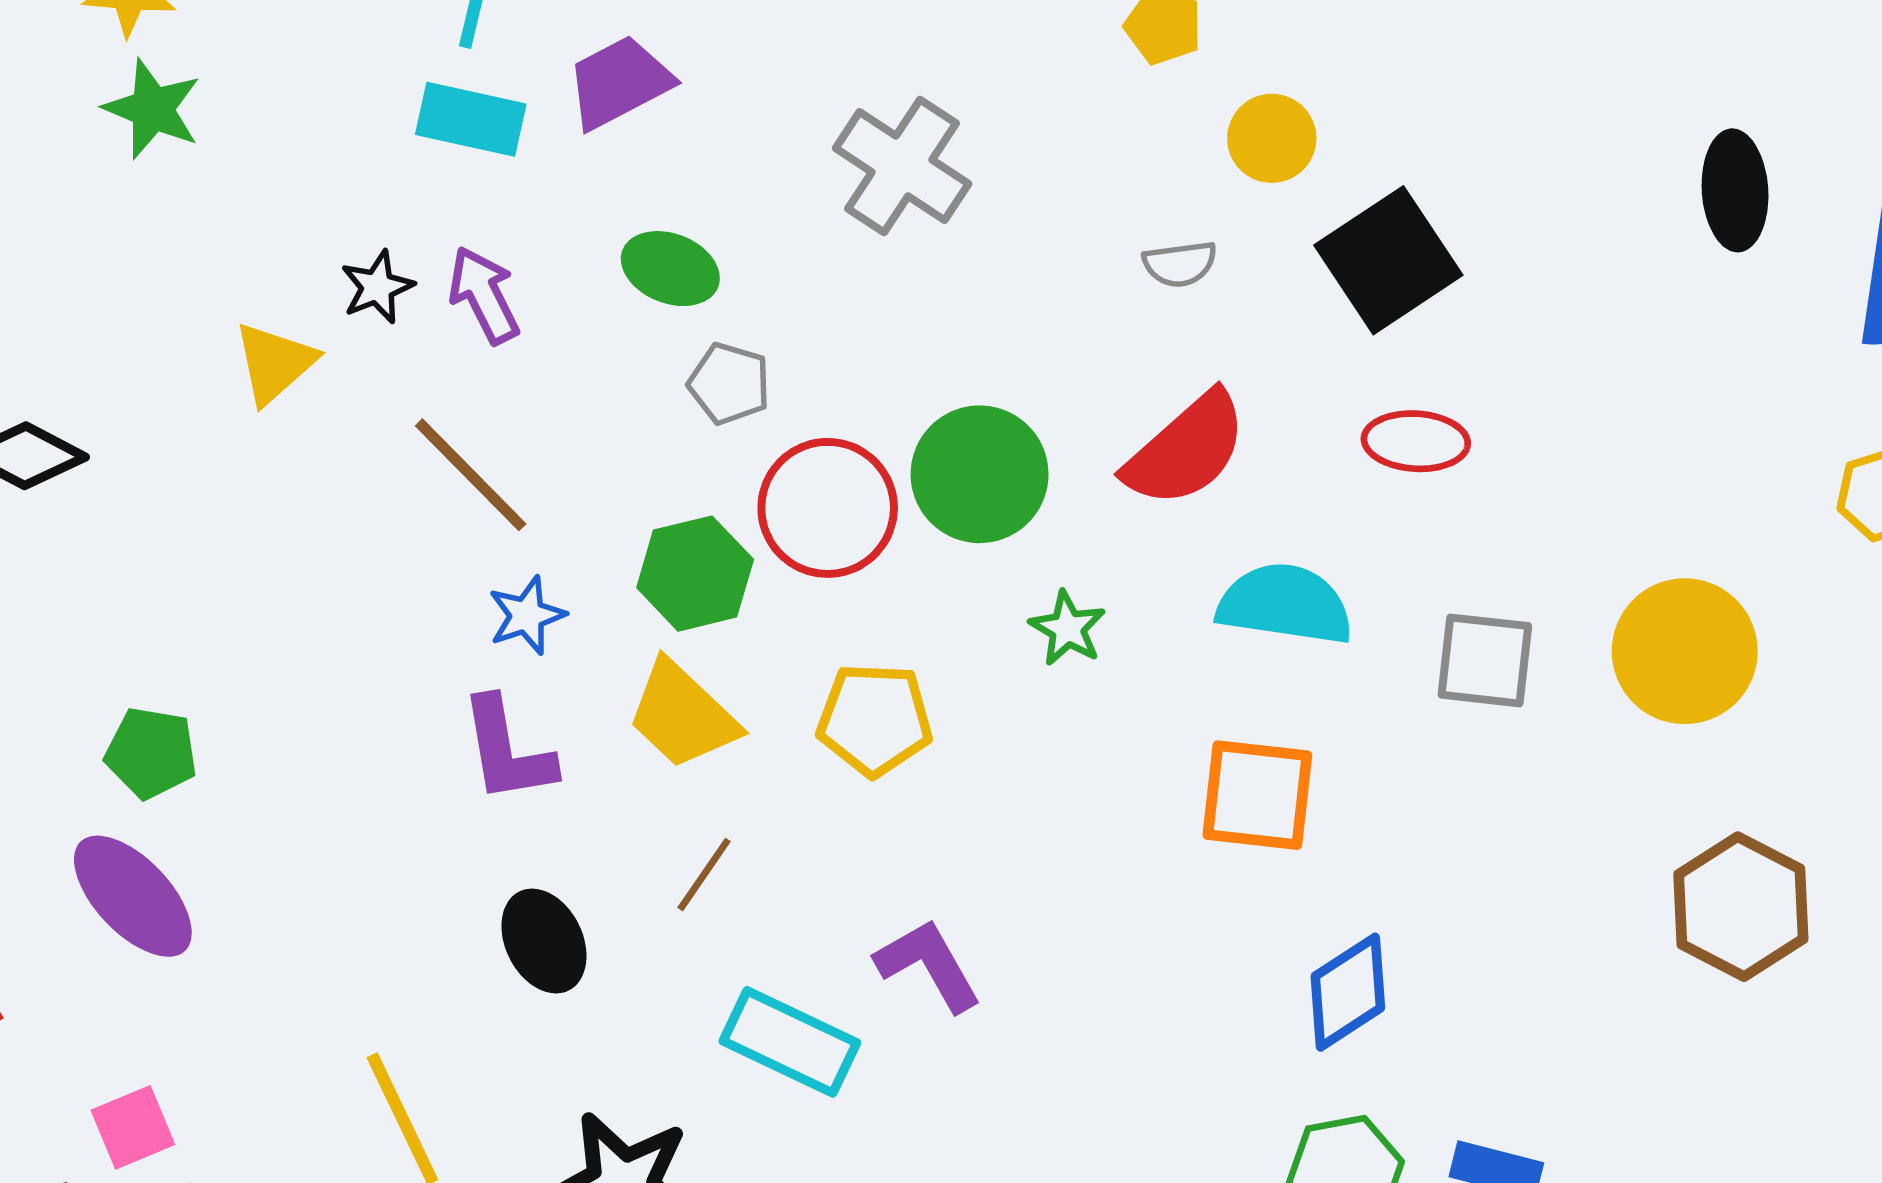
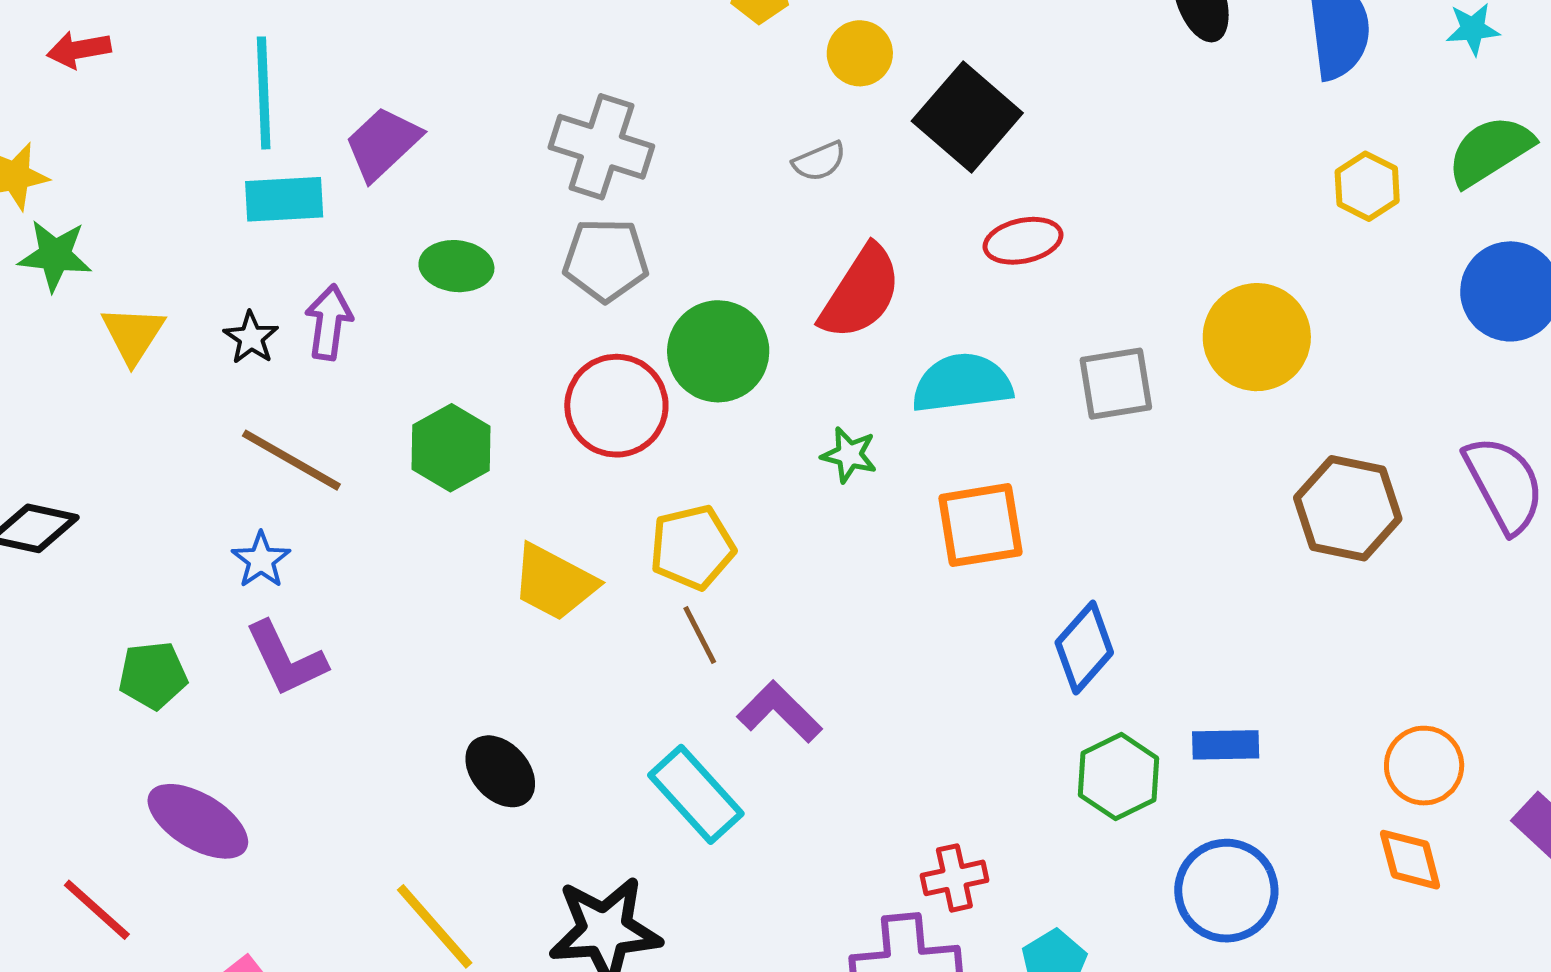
purple arrow: (484, 295) -> (329, 322), turned 50
yellow triangle: (274, 363) -> (133, 334), moved
gray pentagon: (729, 384) -> (606, 260), moved, size x1.4
brown line: (471, 475) -> (291, 460), moved
green hexagon: (695, 574) -> (451, 448), moved
blue star: (527, 615) -> (261, 560), moved
green star: (1068, 628) -> (849, 455), moved
purple L-shape: (507, 750) -> (286, 659), moved
green pentagon: (151, 753) -> (153, 675), moved
brown line: (704, 875) -> (700, 635), moved, turned -46
cyan rectangle: (790, 1042) -> (696, 794), turned 38

